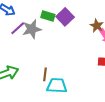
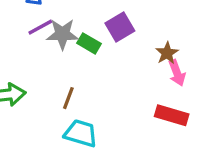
green rectangle: (48, 16) -> (89, 43), moved
brown line: (45, 74) -> (68, 98), moved

